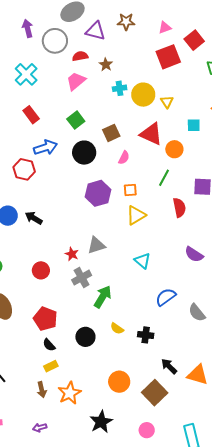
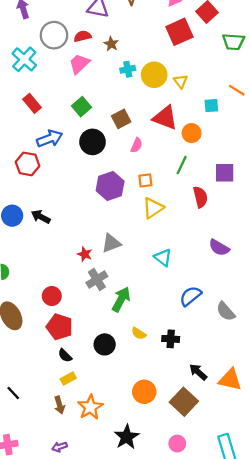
gray circle: (55, 41) -> (54, 35), moved
red circle: (41, 270) -> (52, 296), moved

